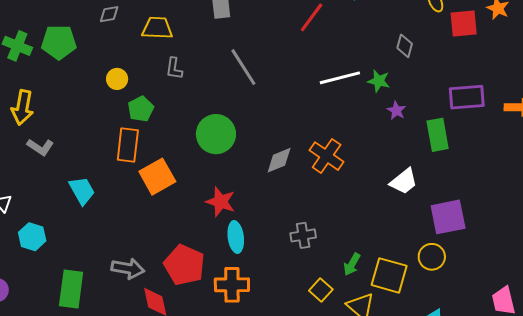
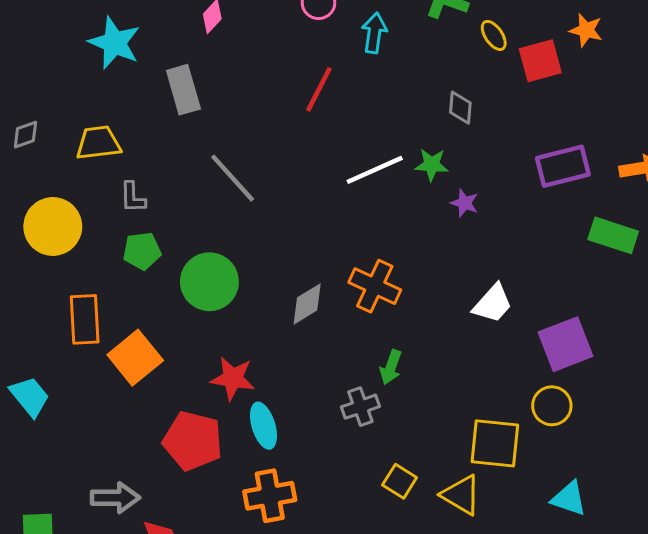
yellow circle: (117, 79) -> (53, 226), size x1.8
green pentagon: (141, 109) -> (142, 251), moved, turned 30
green rectangle: (438, 135) -> (613, 235), moved, turned -52
green arrow: (352, 264) -> (391, 367), moved
red pentagon: (184, 265) -> (193, 441), moved

